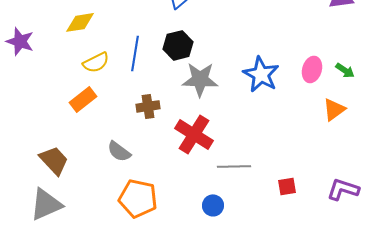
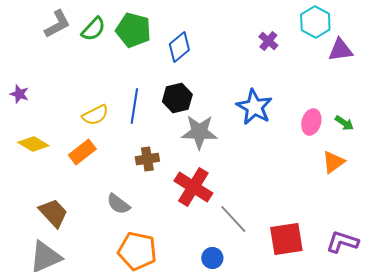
yellow diamond: (80, 22) -> (33, 144), moved, turned 40
purple star: (20, 41) -> (19, 94), size x0.7
blue star: (261, 74) -> (254, 107), moved
gray line: (234, 166) -> (233, 219), turned 48
red square: (287, 186) -> (286, 239), size x1.8

